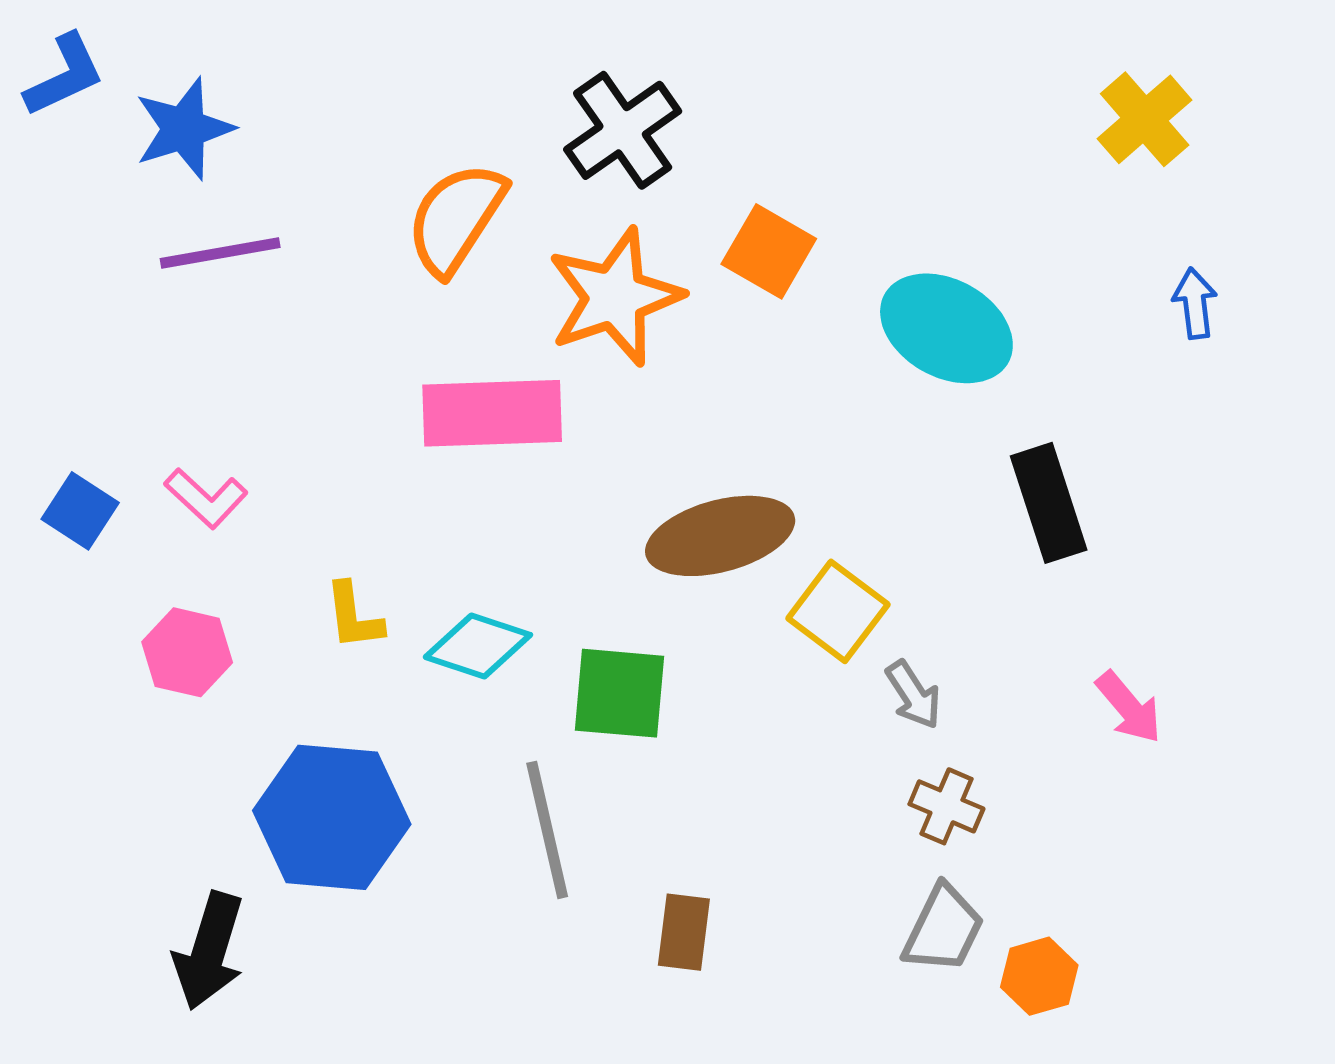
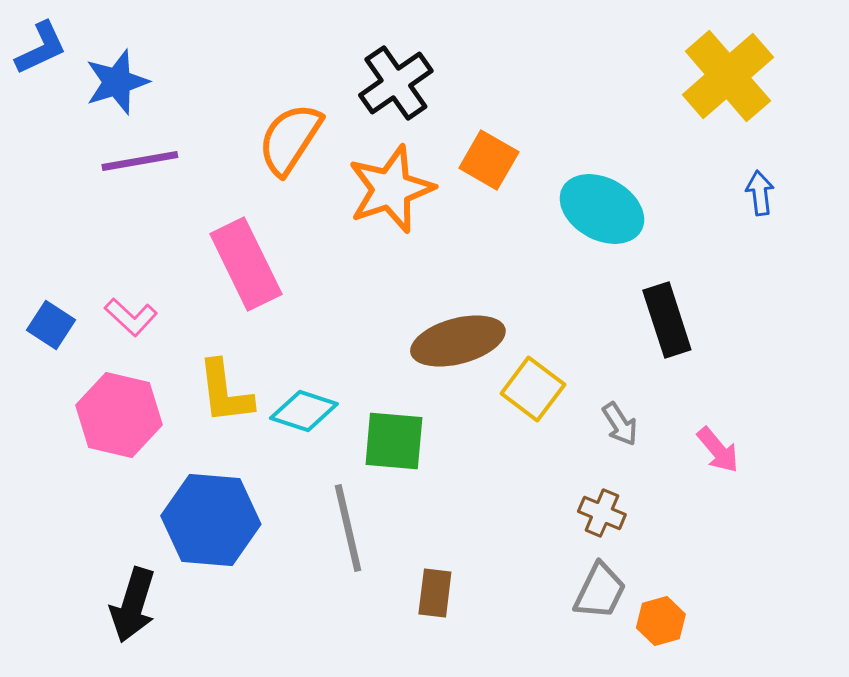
yellow cross: (1145, 119) -> (728, 76), size x1.5
pink rectangle: (492, 413) -> (246, 264), moved, turned 66
yellow L-shape: (354, 616) -> (225, 392), size x1.5
pink hexagon: (187, 652) -> (119, 415), size x1.5
gray arrow: (913, 695) -> (620, 424), moved

